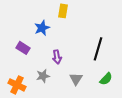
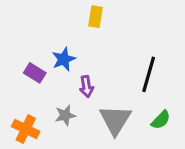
blue star: (42, 28) -> (64, 59), moved
gray triangle: (76, 79) -> (115, 120), size x1.6

